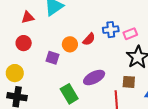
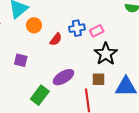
orange circle: (70, 44) -> (34, 25), moved
green rectangle: (69, 94) -> (40, 95), turned 72

